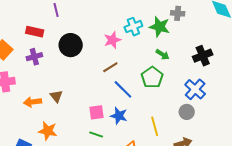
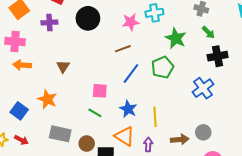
green star: (160, 27) -> (176, 38), moved
green arrow: (163, 55) -> (208, 32), moved
blue line: (123, 89) -> (131, 73), turned 70
orange arrow: (33, 102) -> (22, 65), moved
gray circle: (187, 112) -> (203, 132), moved
blue star: (119, 116) -> (128, 109), moved

